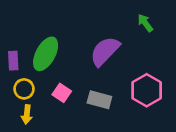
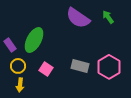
purple semicircle: (105, 51) -> (78, 18), moved, turned -100
purple rectangle: (13, 61) -> (10, 45), turned -32
gray rectangle: (99, 100) -> (80, 66), moved

